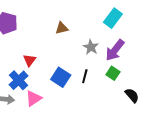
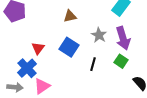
purple arrow: (115, 50) -> (123, 38), turned -55
blue square: (61, 77) -> (69, 47), moved

